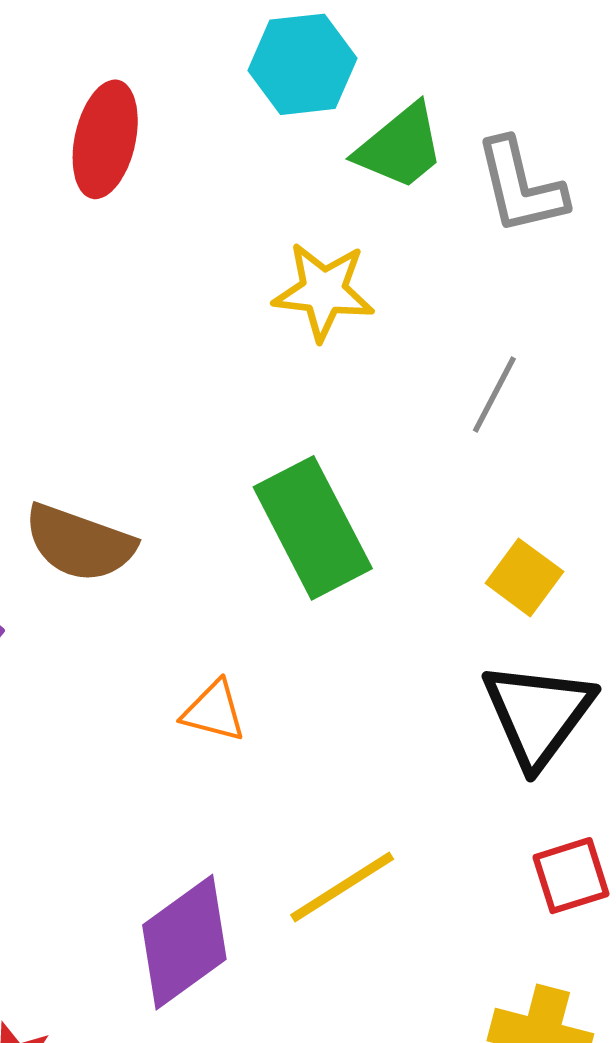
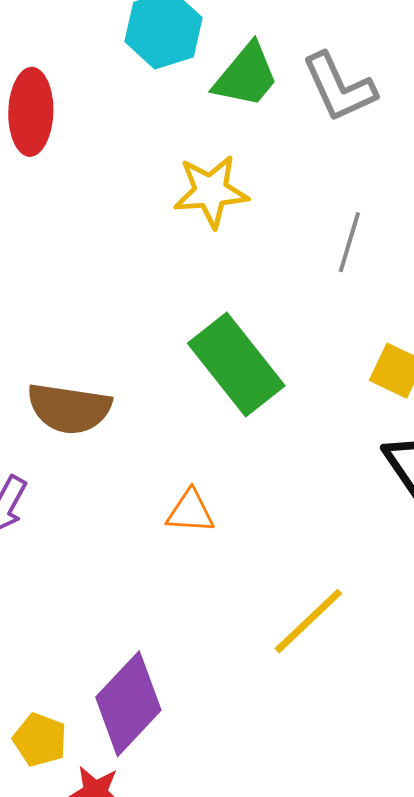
purple diamond: (184, 942) -> (128, 704), moved

